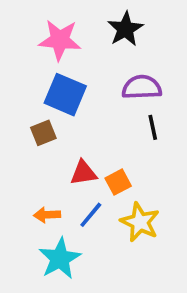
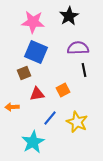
red triangle: (83, 173) -> (37, 94), moved
orange square: (118, 182) -> (63, 90), moved
orange arrow: (47, 215) -> (12, 107), moved

